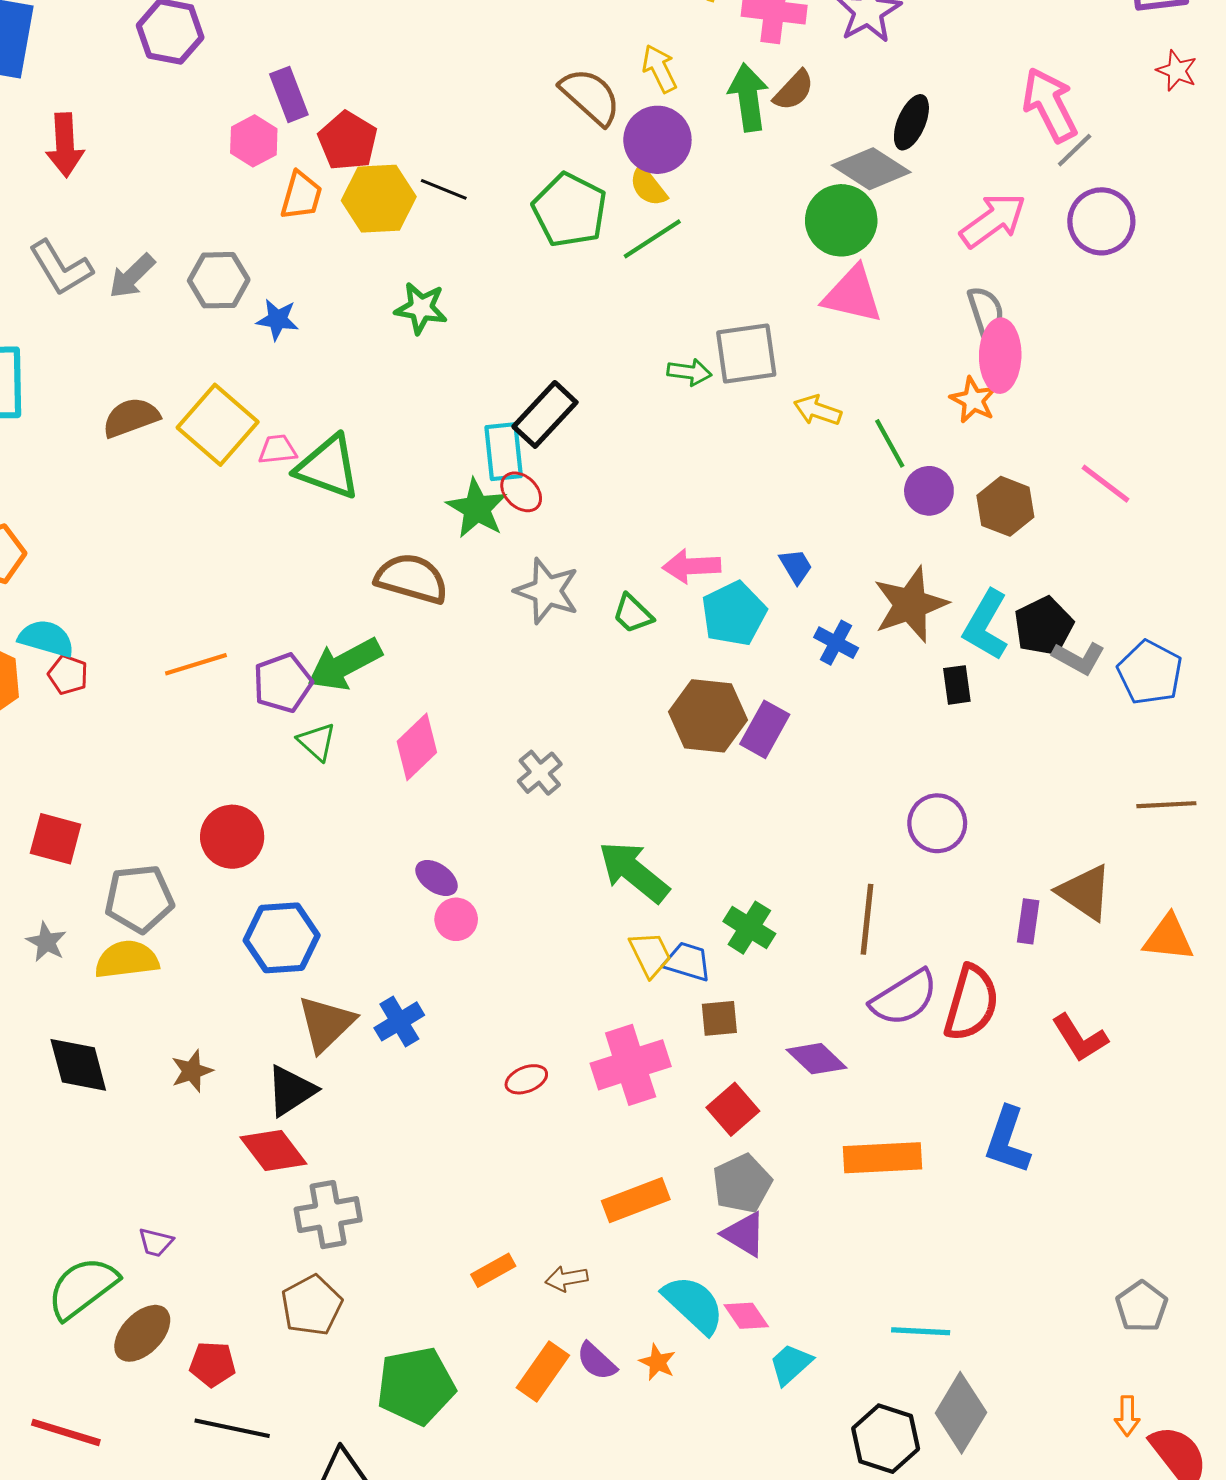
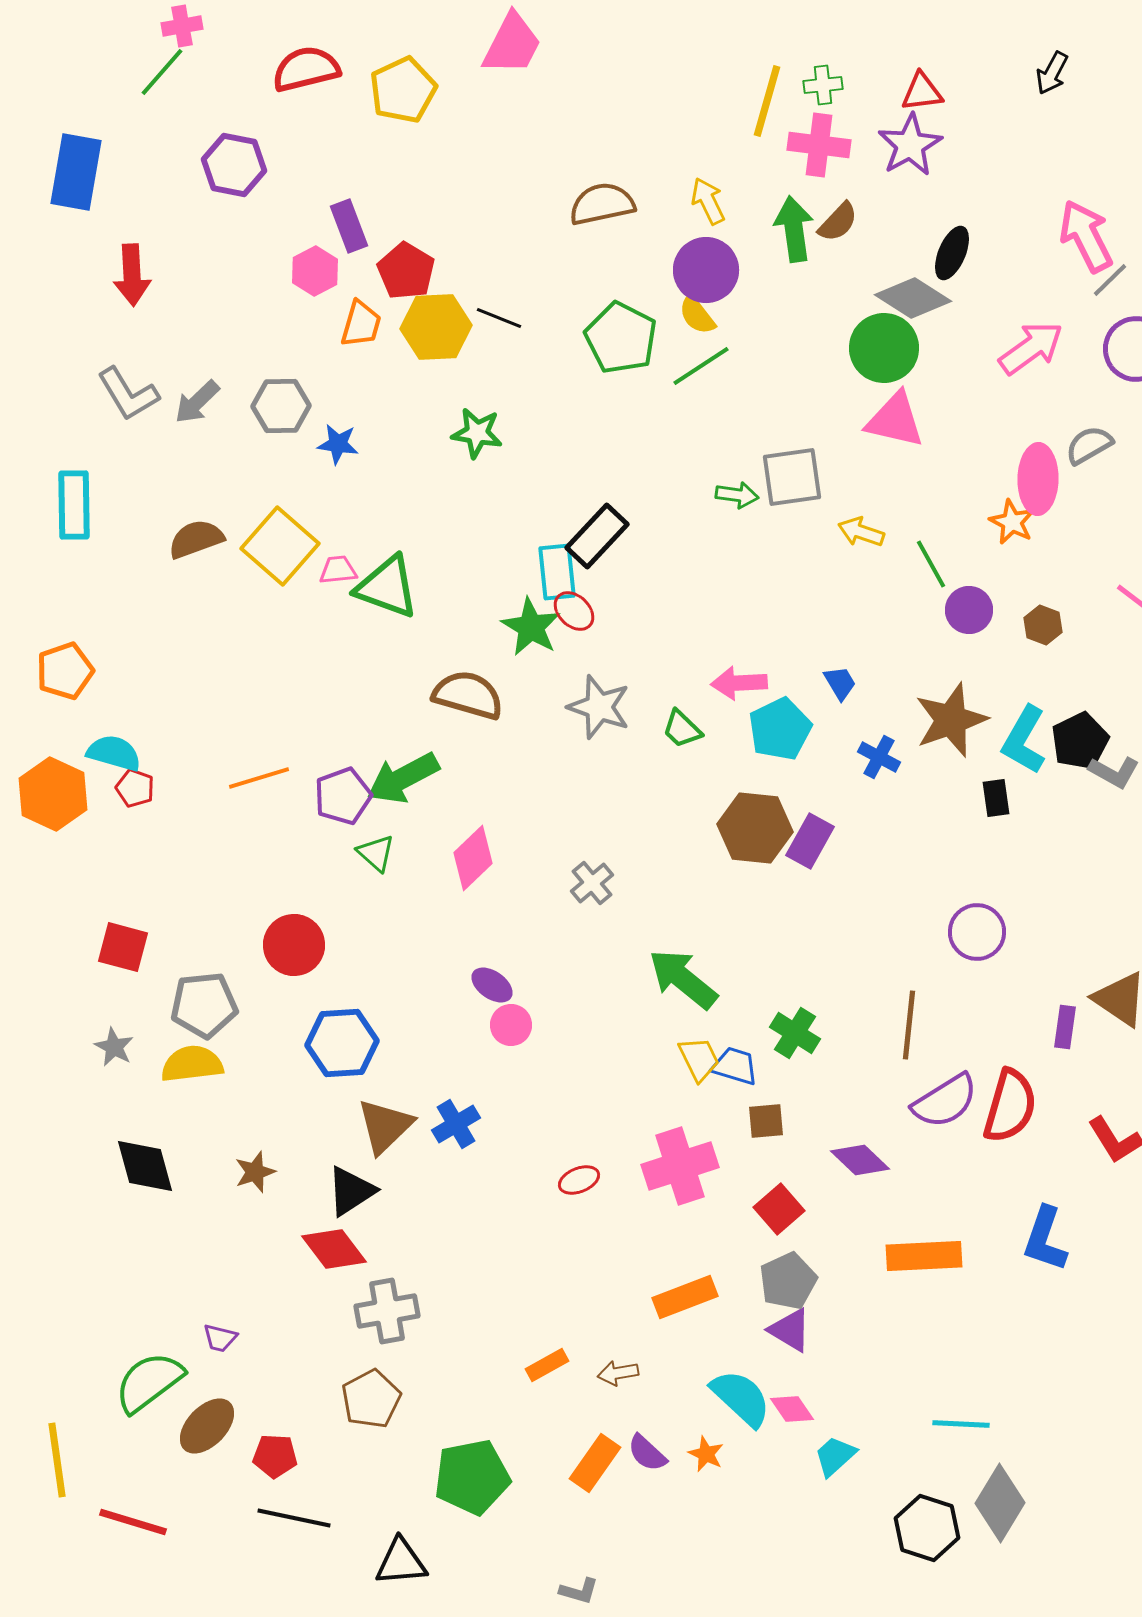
brown semicircle: (590, 96) -> (602, 204), moved, turned -54
gray semicircle: (986, 311) -> (1089, 445), moved, turned -102
brown hexagon: (1005, 506) -> (1043, 625), size x0.7

